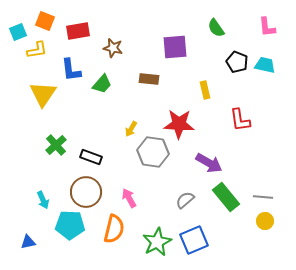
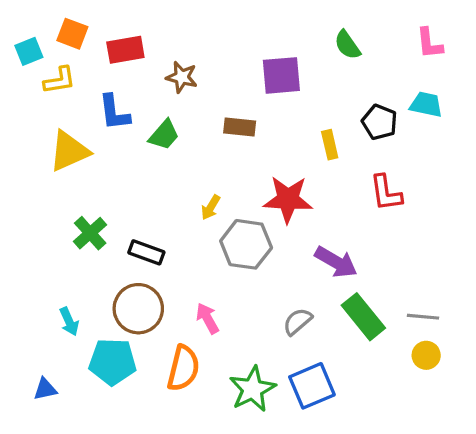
black pentagon: (237, 62) -> (380, 122), moved
yellow triangle: (43, 94) -> (69, 151), turned 32

